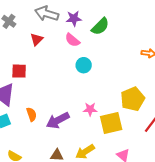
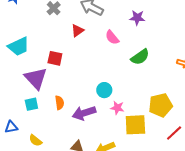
purple star: (74, 18) -> (137, 18), moved
green semicircle: (100, 26) -> (140, 57), moved
cyan circle: (84, 65) -> (104, 90), moved

